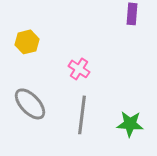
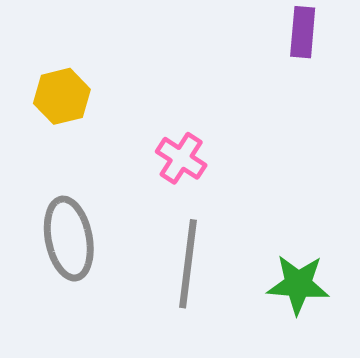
gray ellipse: (30, 104) -> (69, 239), turned 32

